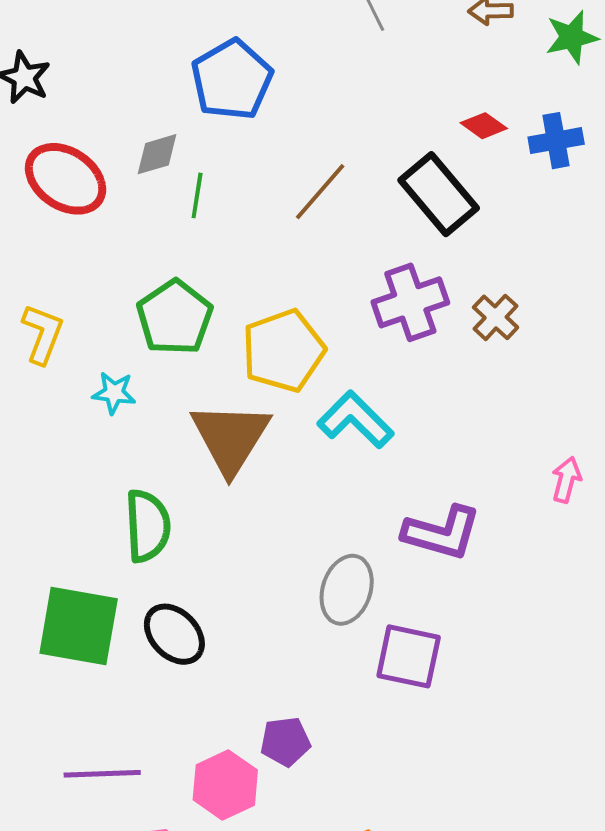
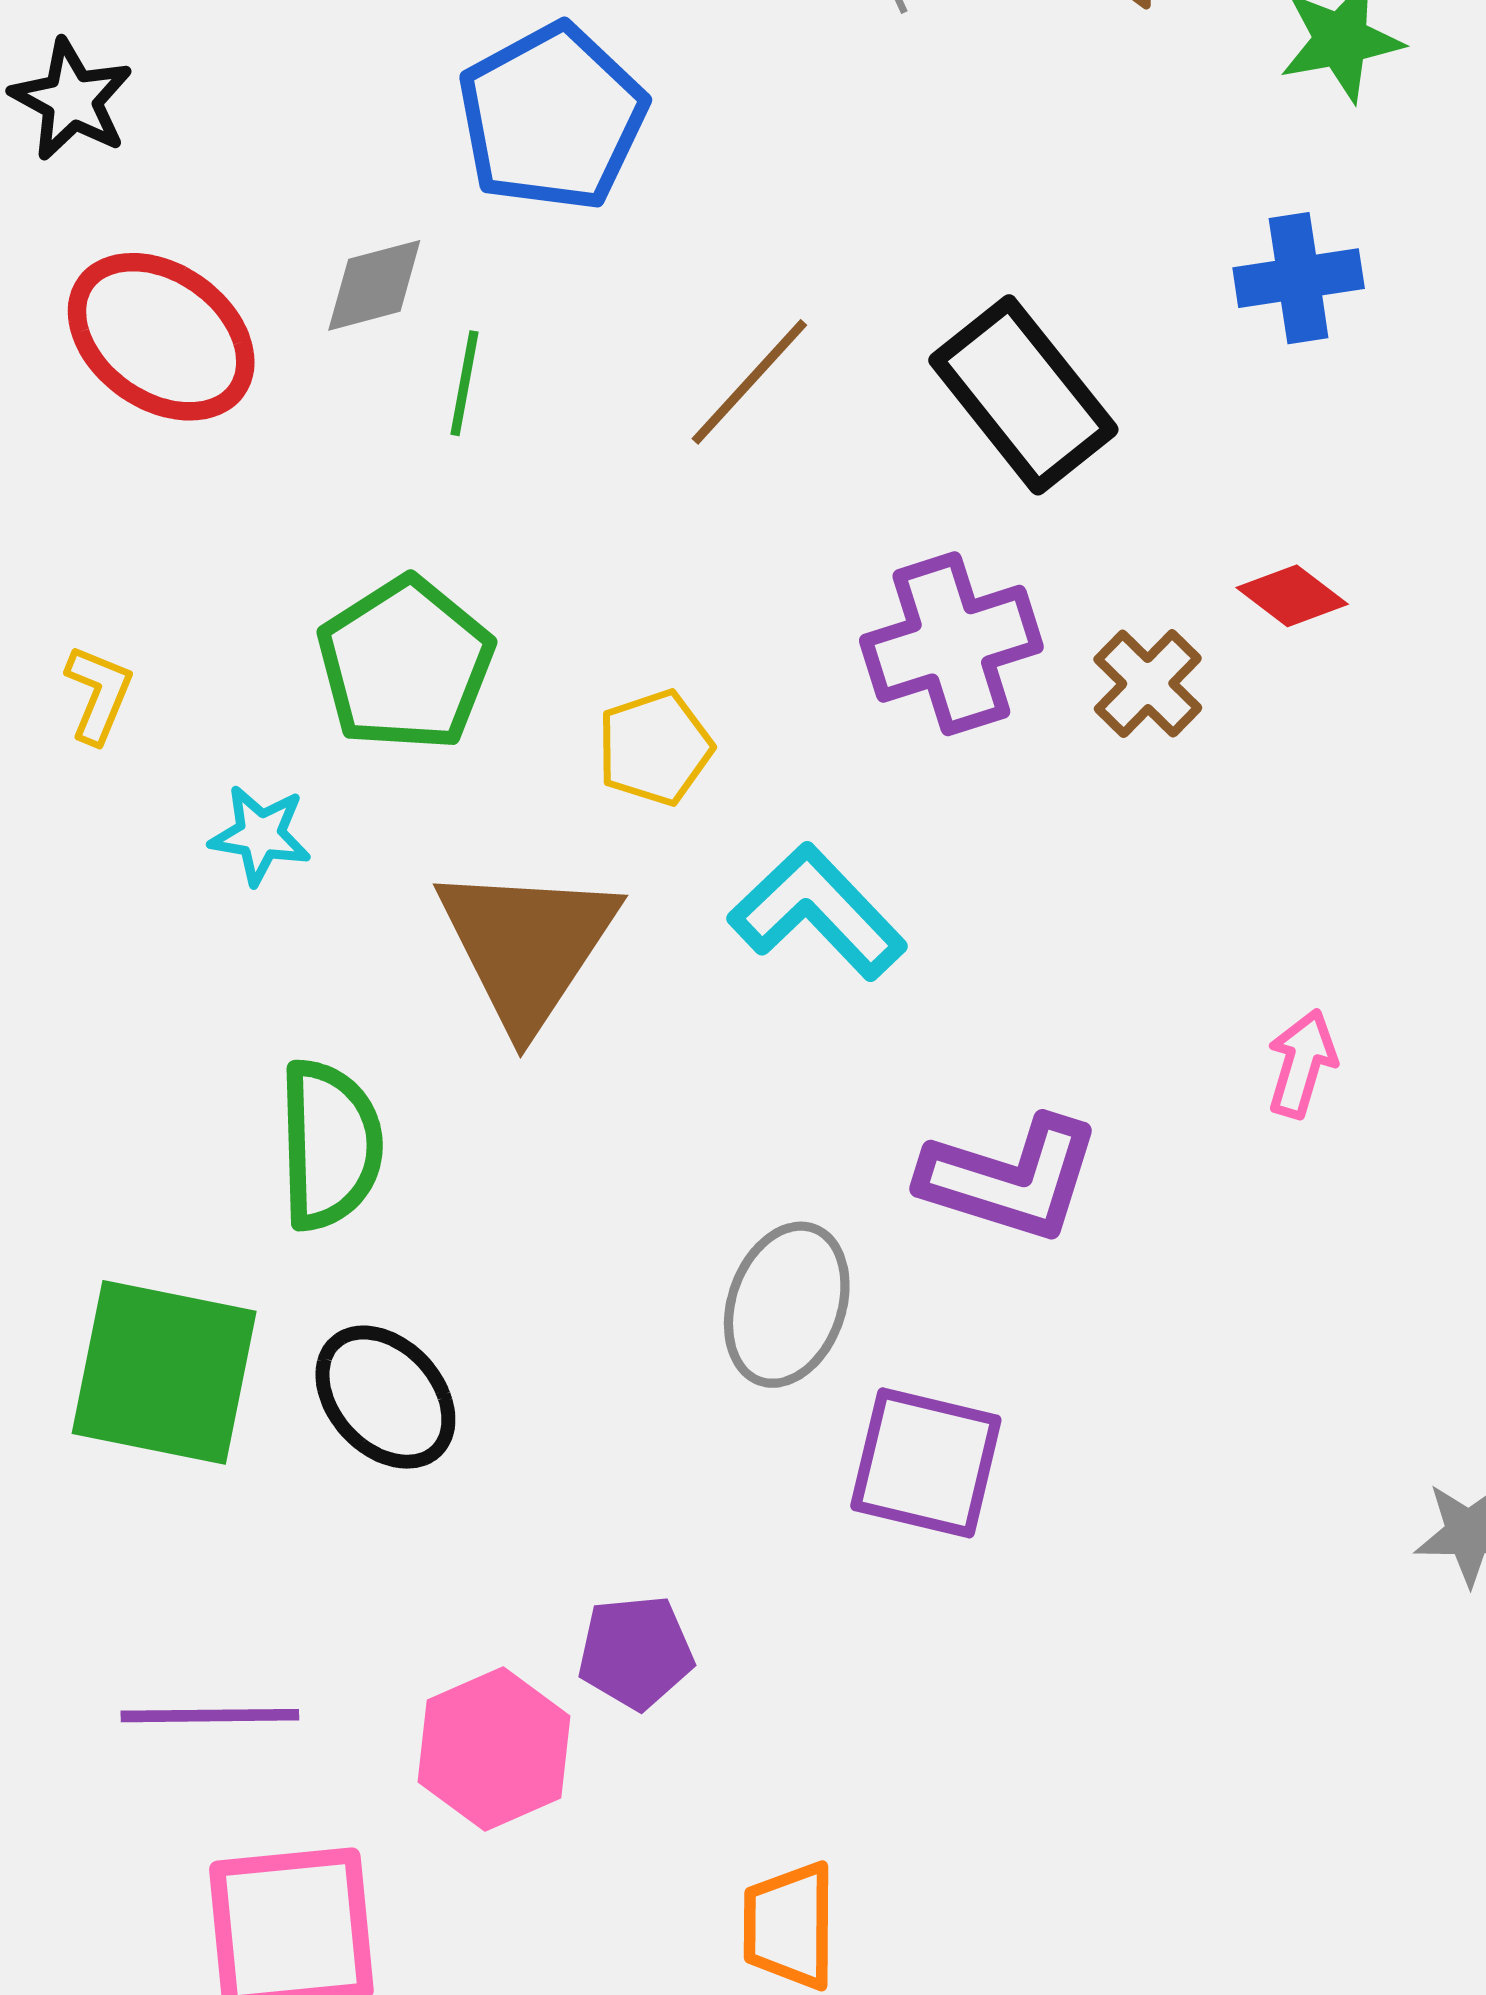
red diamond: (484, 126) -> (1292, 596), moved
yellow L-shape: (43, 334) -> (99, 694), size x0.7
yellow pentagon: (283, 351) -> (655, 748), size x0.6

